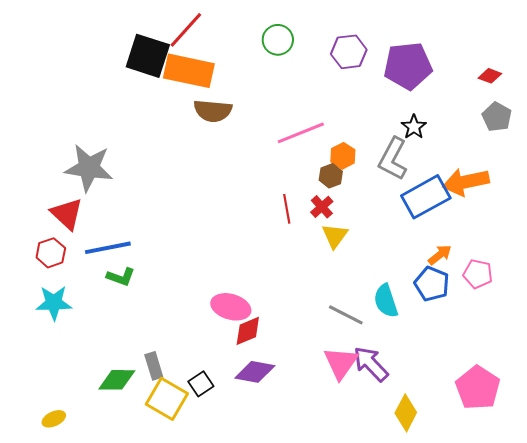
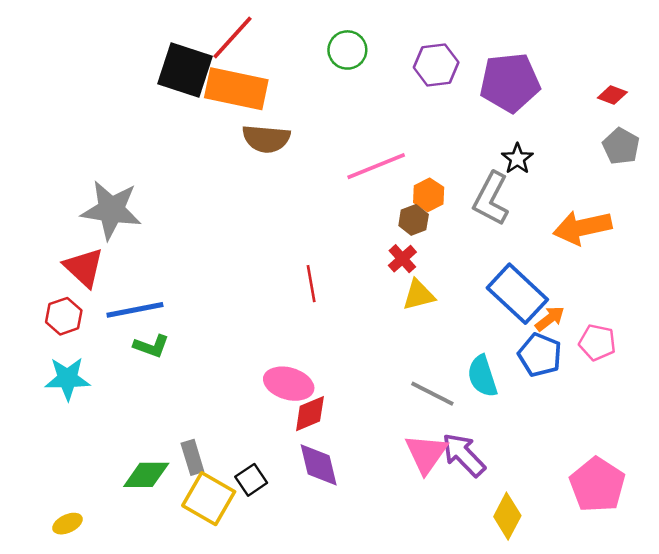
blue rectangle: (426, 197) -> (517, 294), moved, turned 72
red line: (287, 209) -> (311, 284), moved
yellow triangle: (335, 236) -> (419, 295), turned 40
purple diamond: (255, 372) -> (319, 465), turned 66

